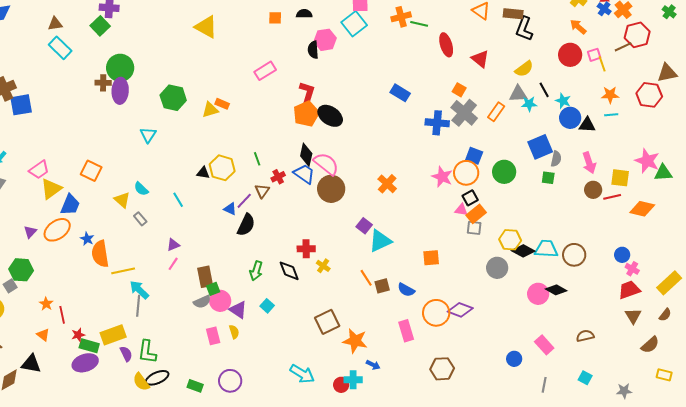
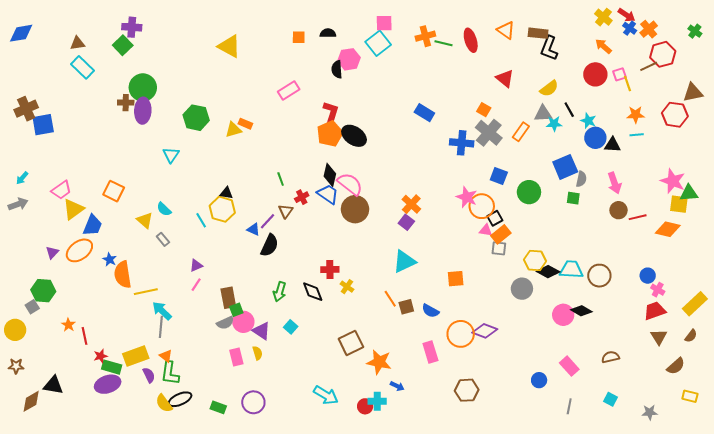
red ellipse: (446, 45) -> (471, 40), moved
yellow hexagon: (222, 168) -> (222, 209), moved
orange circle: (466, 173) -> (482, 206), moved
yellow square: (620, 178) -> (679, 204), moved
purple square: (364, 226) -> (406, 222), moved
orange triangle: (43, 335) -> (166, 356), moved

